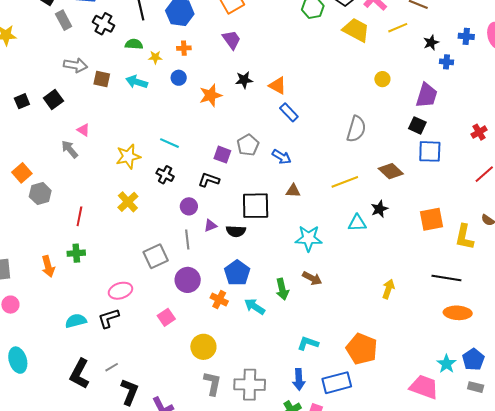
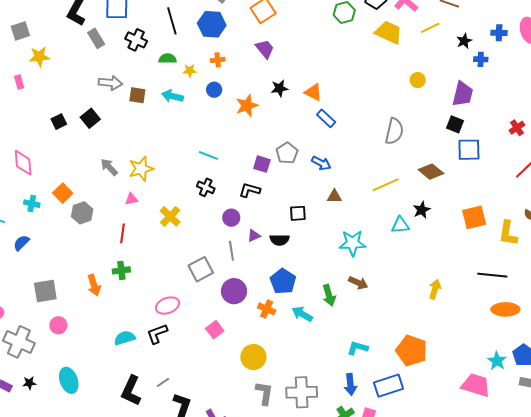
pink triangle: (83, 130) -> (131, 199), moved, turned -40
yellow star: (128, 156) -> (141, 169), moved
black square: (256, 206) -> (298, 213), size x0.6

